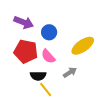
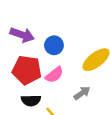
pink semicircle: (48, 56) -> (54, 75), turned -84
black semicircle: (38, 76) -> (31, 100), moved

